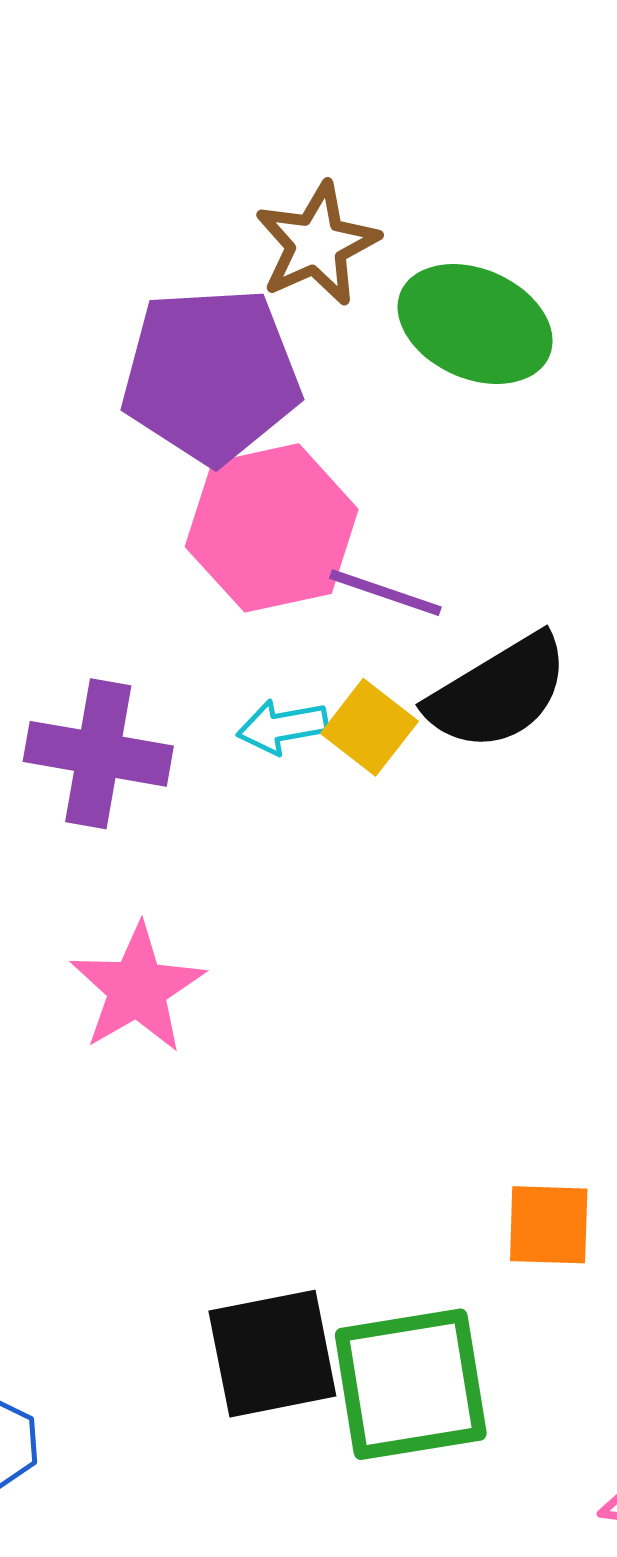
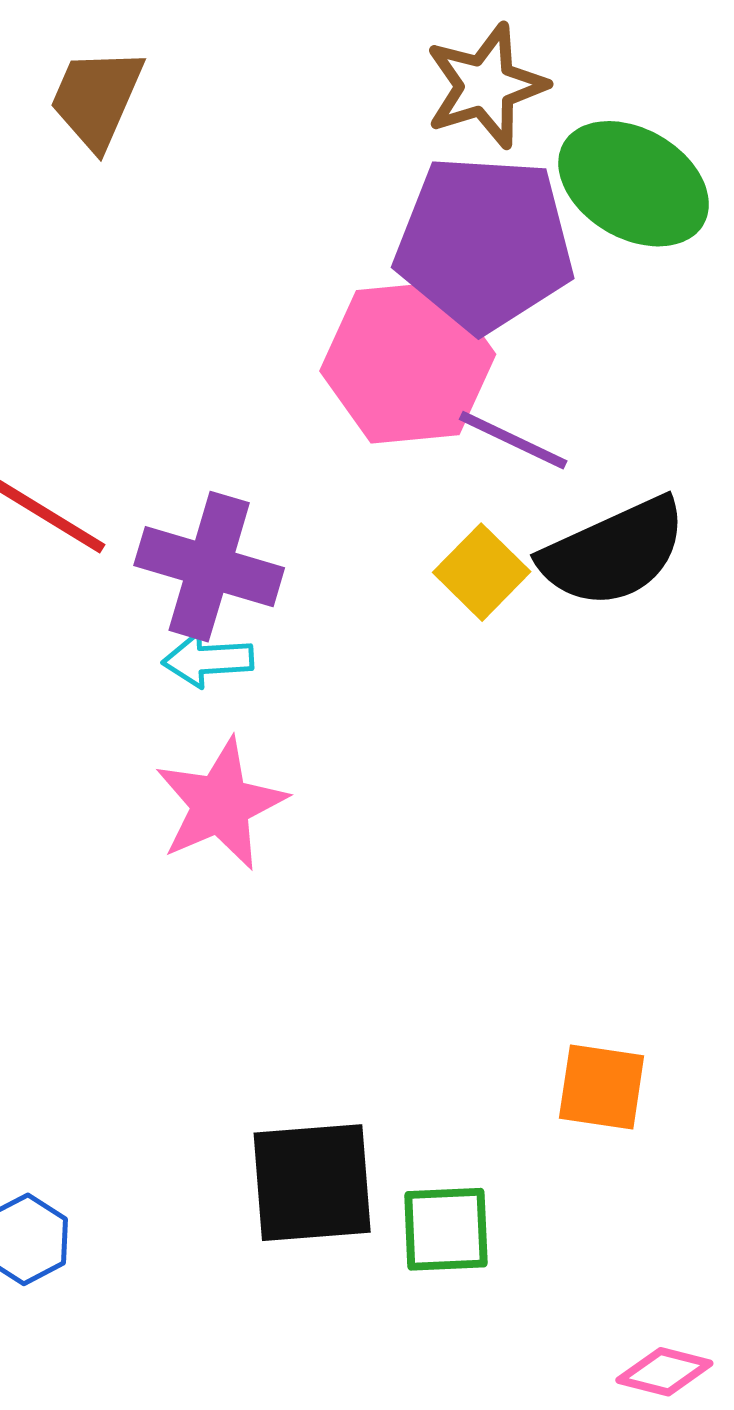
purple pentagon: (211, 375) -> (484, 243), moved
cyan arrow: (282, 727) -> (208, 660), moved
green square: (411, 1384) -> (446, 1229), size x0.6

